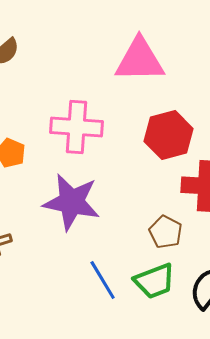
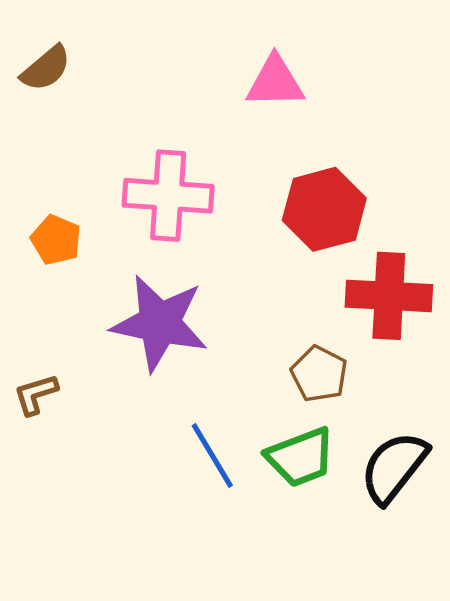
pink triangle: (140, 60) -> (275, 82), size x0.7

